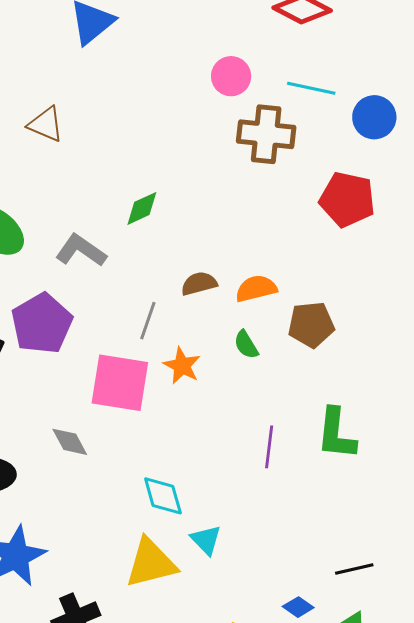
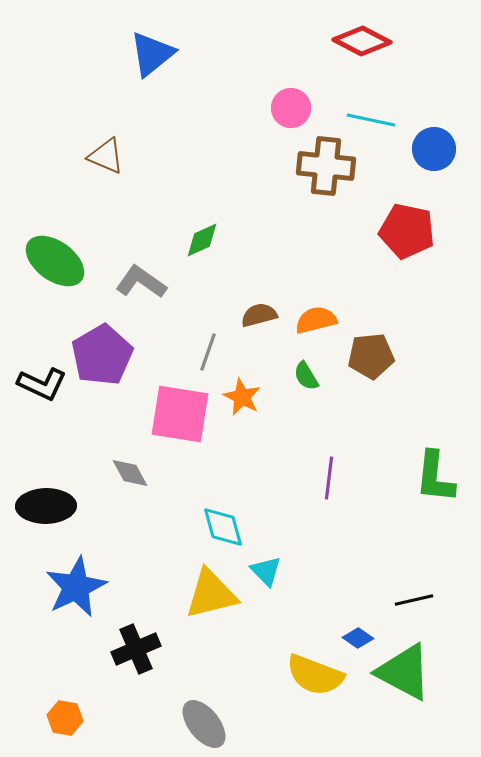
green L-shape: (336, 434) -> (435, 477), moved

